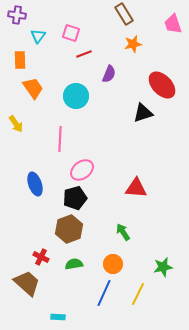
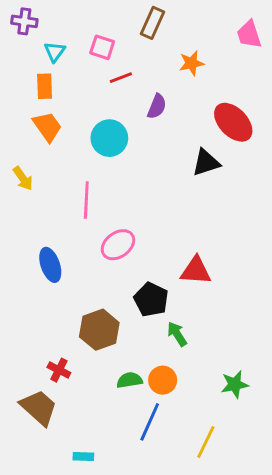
brown rectangle: (124, 14) -> (153, 23), moved, turned 55
orange rectangle: (20, 60) -> (45, 86), moved
black pentagon: (75, 198) -> (151, 299), moved, turned -30
green semicircle: (74, 264) -> (130, 380), moved
yellow line: (138, 294) -> (206, 442), moved

